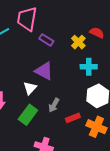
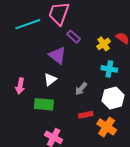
purple triangle: (44, 71) -> (57, 55), moved
gray arrow: (54, 105) -> (81, 89), moved
green rectangle: (28, 115) -> (44, 104), turned 48

